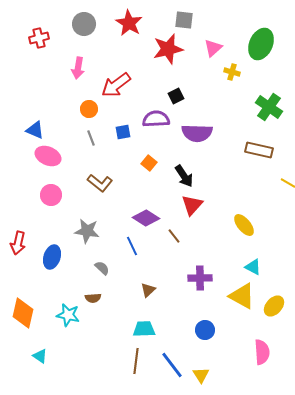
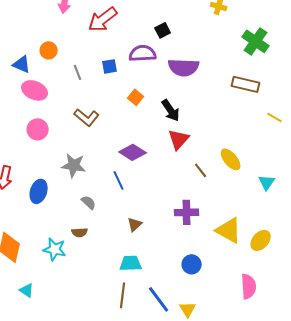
orange circle: (89, 109) -> (49, 50), moved
brown line: (174, 236) -> (201, 170), moved
cyan triangle: (253, 267) -> (267, 182), moved, turned 36

